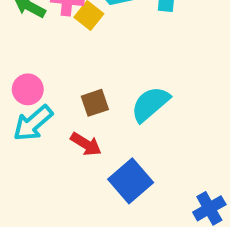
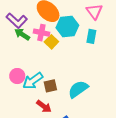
cyan arrow: (33, 123) -> (33, 81), moved

